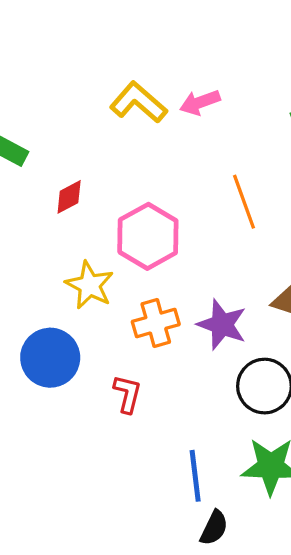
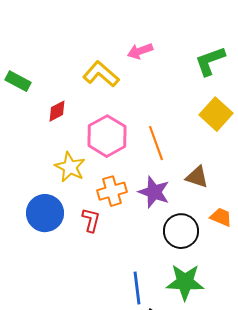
yellow L-shape: (138, 102) -> (101, 74), moved
orange line: (244, 202) -> (156, 143), moved
red L-shape: (127, 394) -> (91, 220), moved

